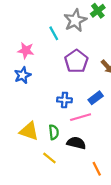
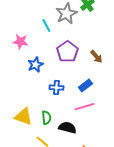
blue star: (23, 75) -> (35, 65), moved
pink line: (81, 117) -> (84, 107), moved

